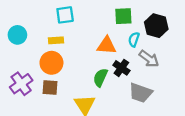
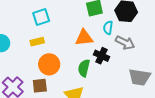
orange circle: (51, 63) -> (49, 64), moved
gray trapezoid: (141, 93) -> (139, 77), moved

